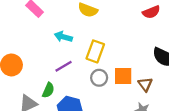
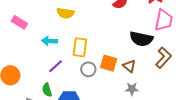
orange square: (123, 76) -> (109, 63), turned 30
green semicircle: (48, 90) -> (47, 90), turned 152

